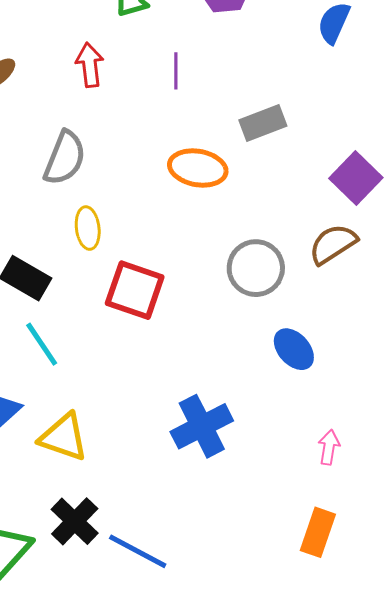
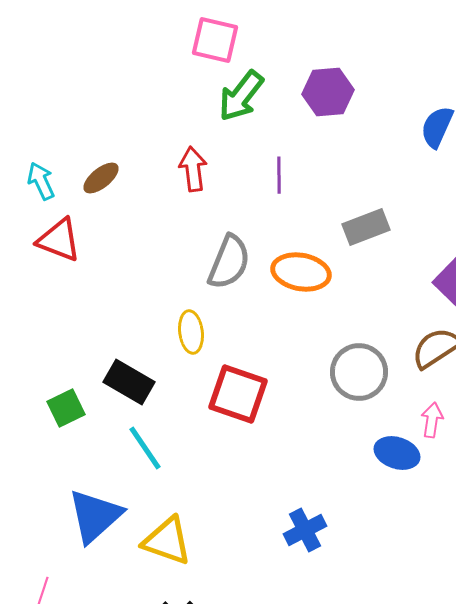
gray semicircle: (65, 158) -> (229, 262), moved
blue ellipse: (294, 349) -> (397, 453), turned -30
blue cross: (202, 426) -> (305, 530), size x0.7
pink arrow: (329, 447) -> (432, 420), moved

